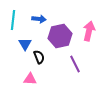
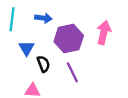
purple line: (75, 64) -> (72, 72), moved

